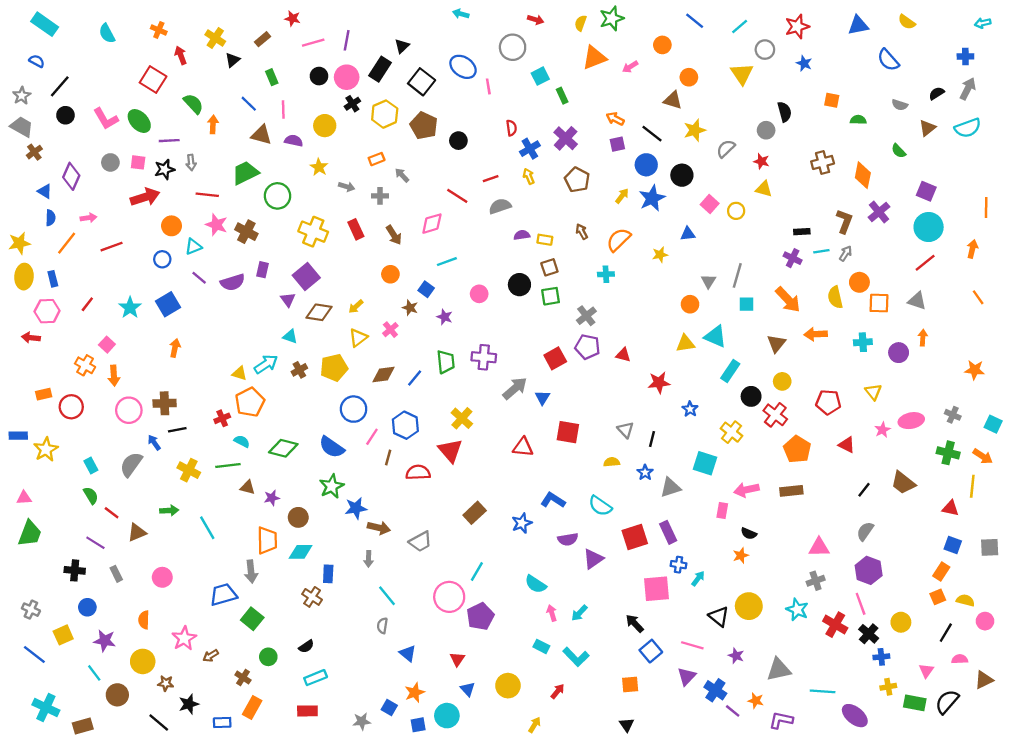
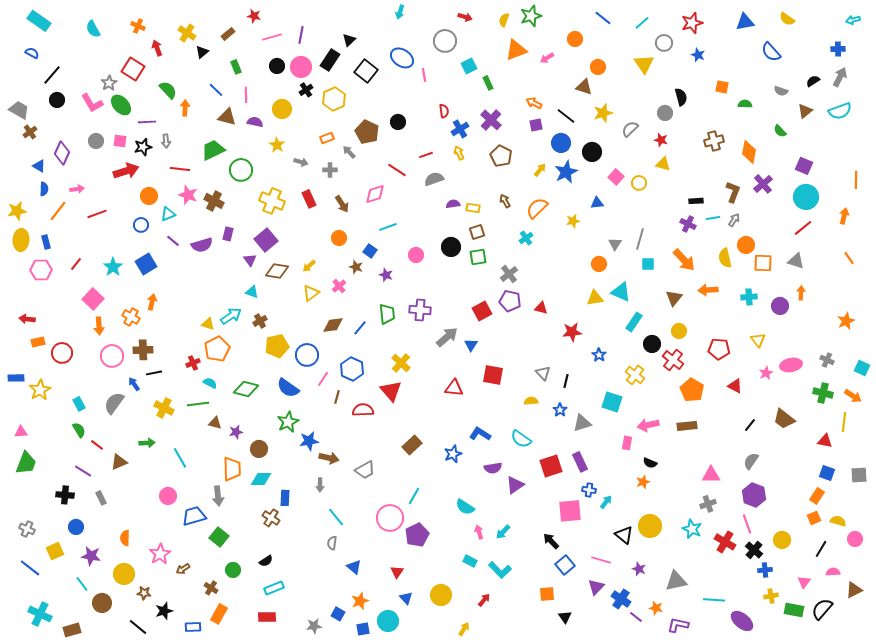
cyan arrow: (461, 14) -> (400, 12), turned -88
gray star: (22, 96) -> (109, 83), moved
brown pentagon: (424, 126) -> (367, 132), moved
cyan cross: (606, 274) -> (526, 238), turned -32
red arrow: (31, 338) -> (27, 319), moved
pink square: (107, 345) -> (93, 299), size x1.5
orange cross: (85, 365) -> (131, 317), moved
yellow pentagon: (334, 368) -> (277, 346), moved
orange star: (975, 370) -> (846, 321), turned -30
pink circle: (162, 577) -> (168, 496), moved
black triangle: (627, 725) -> (565, 617), moved

